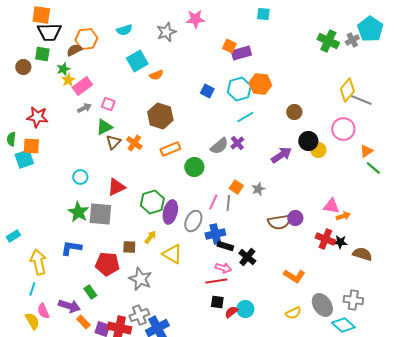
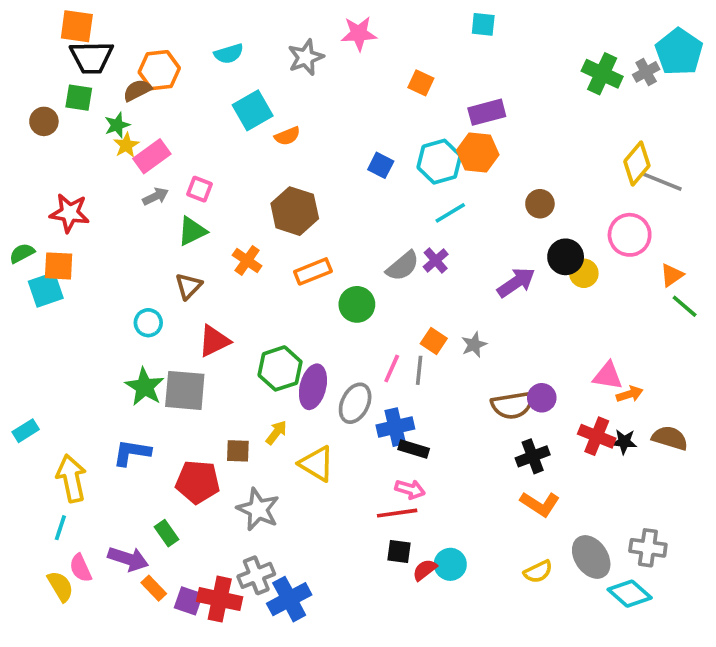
purple rectangle: (241, 53) -> (487, 112), moved
green semicircle: (11, 139) -> (22, 253), turned 56
brown triangle: (113, 142) -> (189, 286), moved
brown semicircle: (362, 254) -> (670, 438), moved
black cross: (247, 257) -> (533, 456), moved, turned 30

